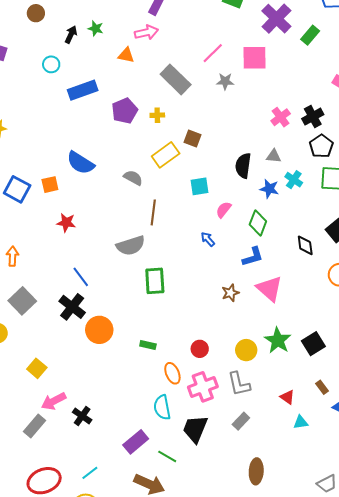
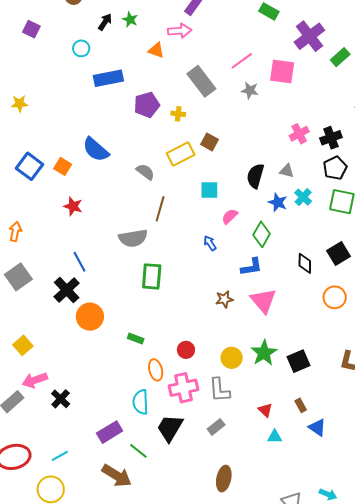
orange square: (50, 185) -> (63, 166), turned 36

